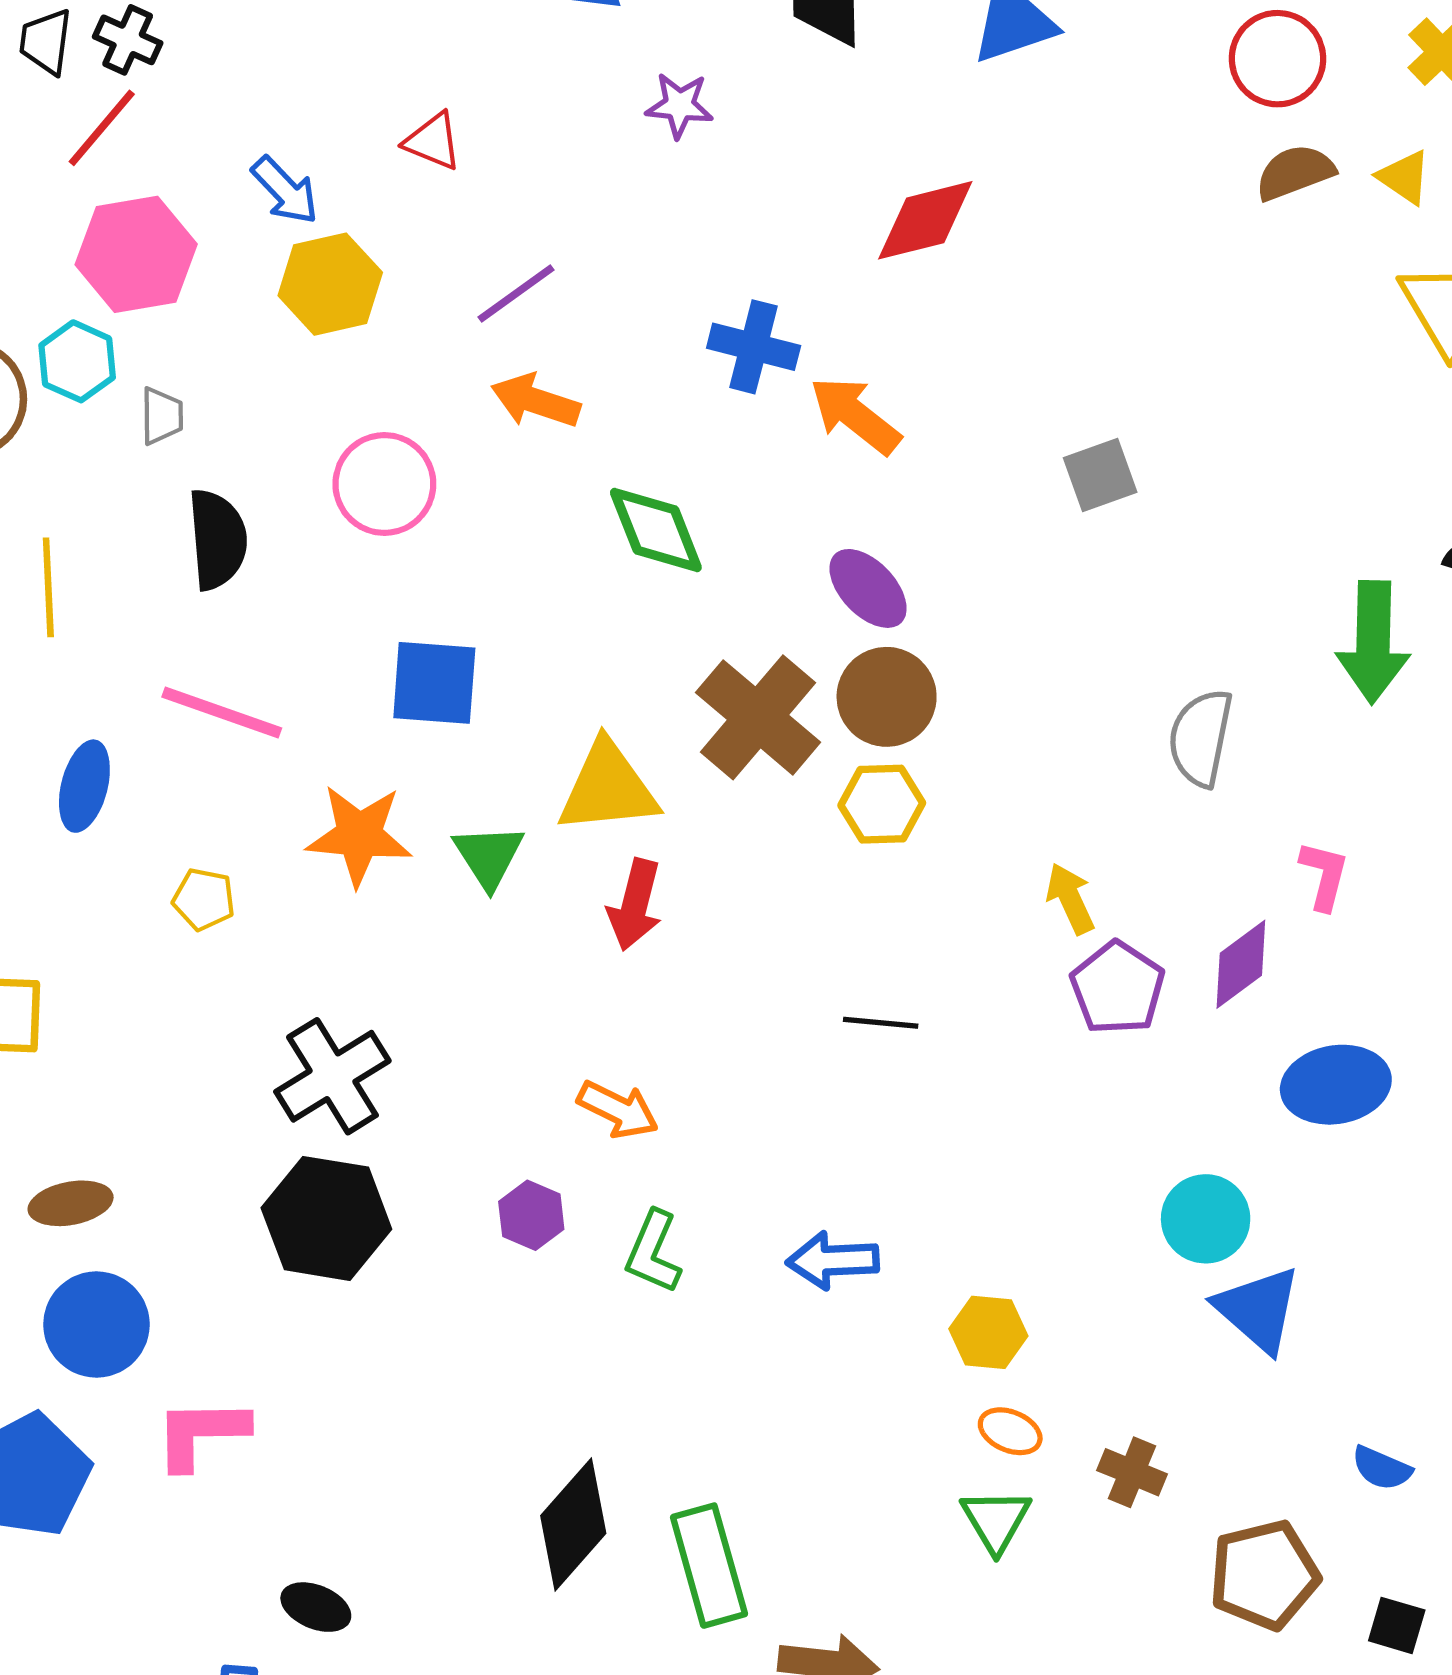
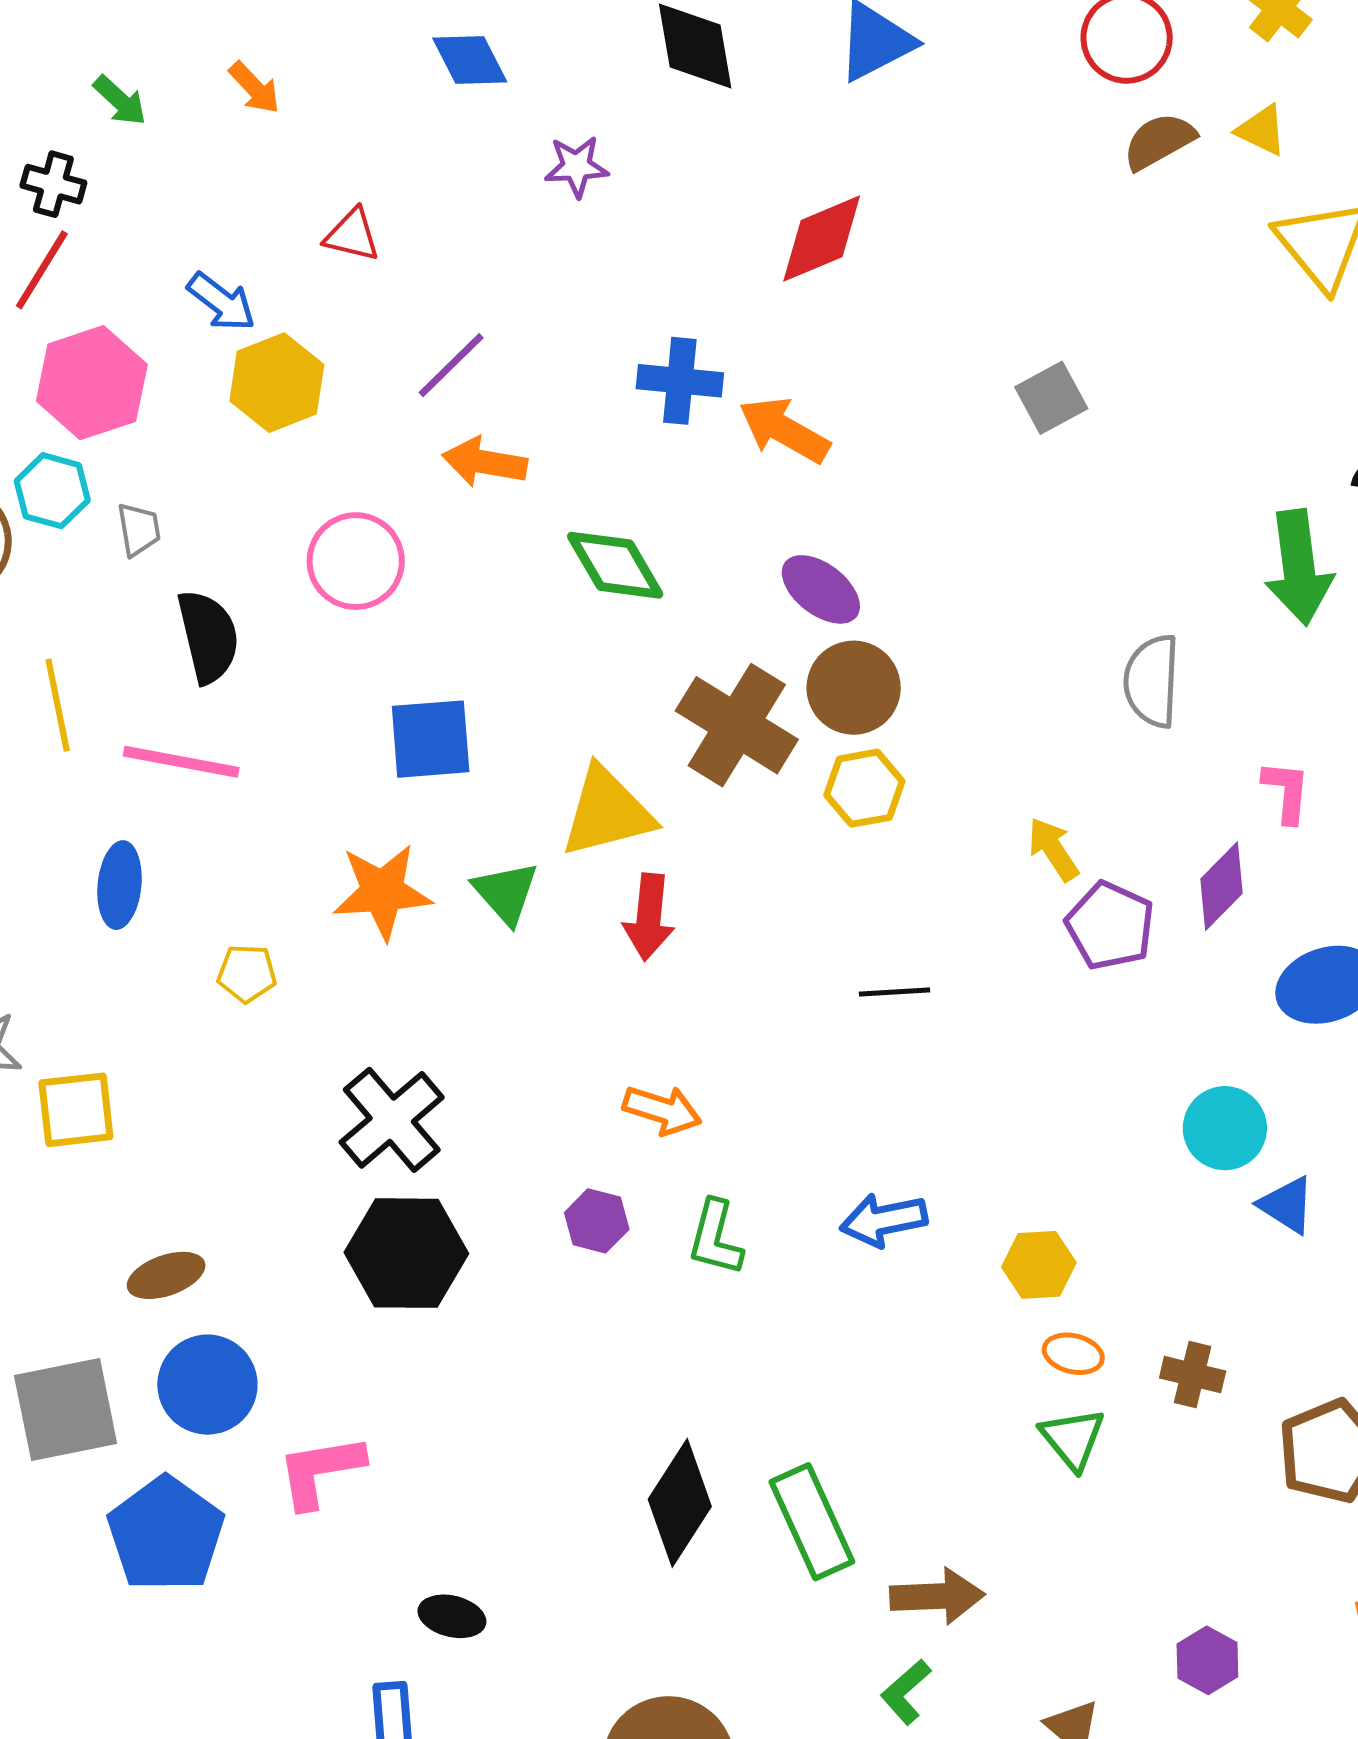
gray square: (1100, 475) -> (1051, 398), moved
pink line: (222, 712) -> (181, 762), moved
blue triangle: (1258, 1309) -> (1287, 1205), size x0.7

